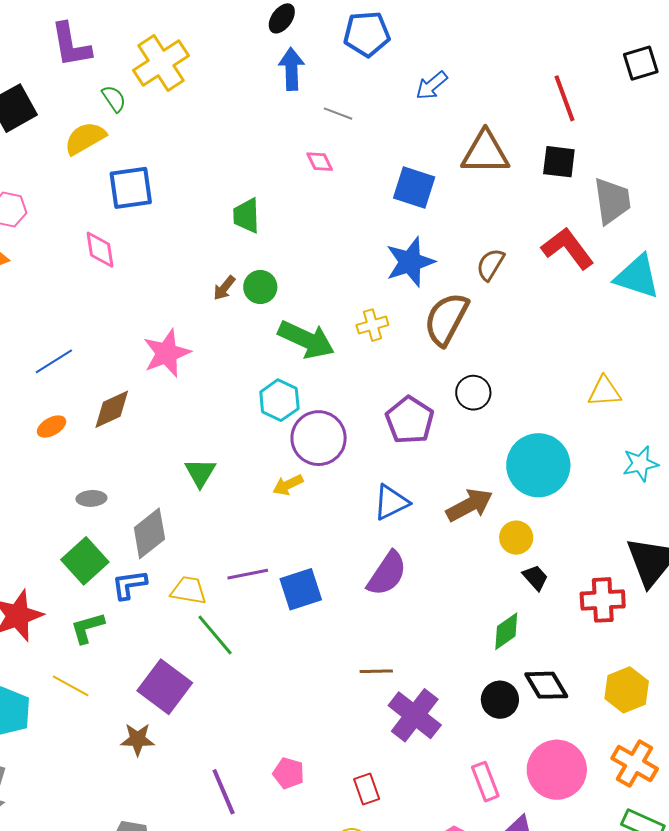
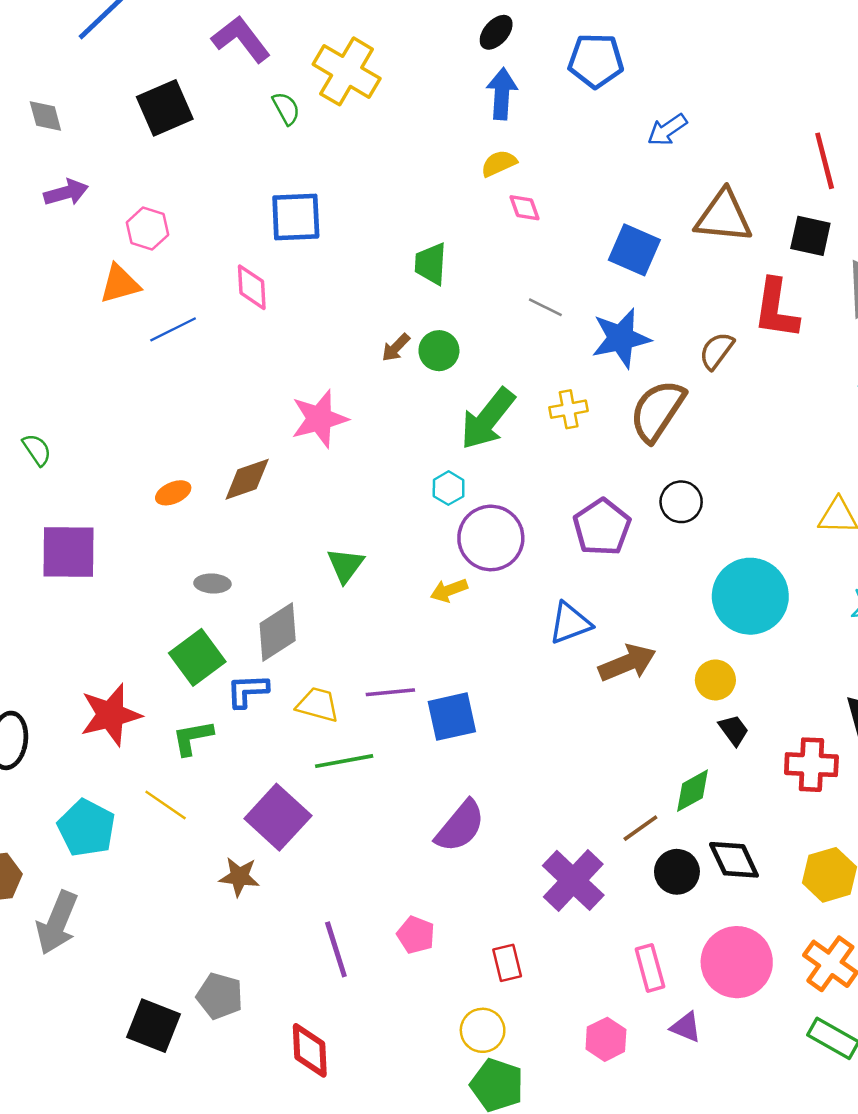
purple L-shape: (71, 45) -> (241, 39), turned 147
yellow cross: (161, 63) -> (347, 71), turned -32
gray line: (338, 114) -> (545, 307), moved
yellow semicircle: (85, 138) -> (499, 163), moved, size x0.7
red L-shape: (568, 248) -> (776, 309), moved, turned -140
green arrow: (306, 340) -> (488, 419), turned 98
blue line: (54, 361) -> (173, 329), moved
cyan hexagon: (279, 400) -> (449, 488), size x0.7
brown arrow: (469, 505) -> (627, 663), moved
purple semicircle: (387, 574) -> (460, 826), moved
green line: (215, 635) -> (344, 761), turned -66
brown line: (376, 671) -> (640, 828), moved, turned -40

